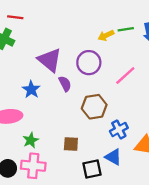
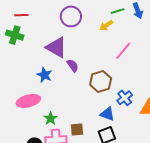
yellow arrow: (106, 35) -> (106, 25), moved
purple circle: (89, 63) -> (71, 16), moved
brown square: (71, 144) -> (77, 130), moved
blue triangle: (113, 157) -> (107, 114), moved

